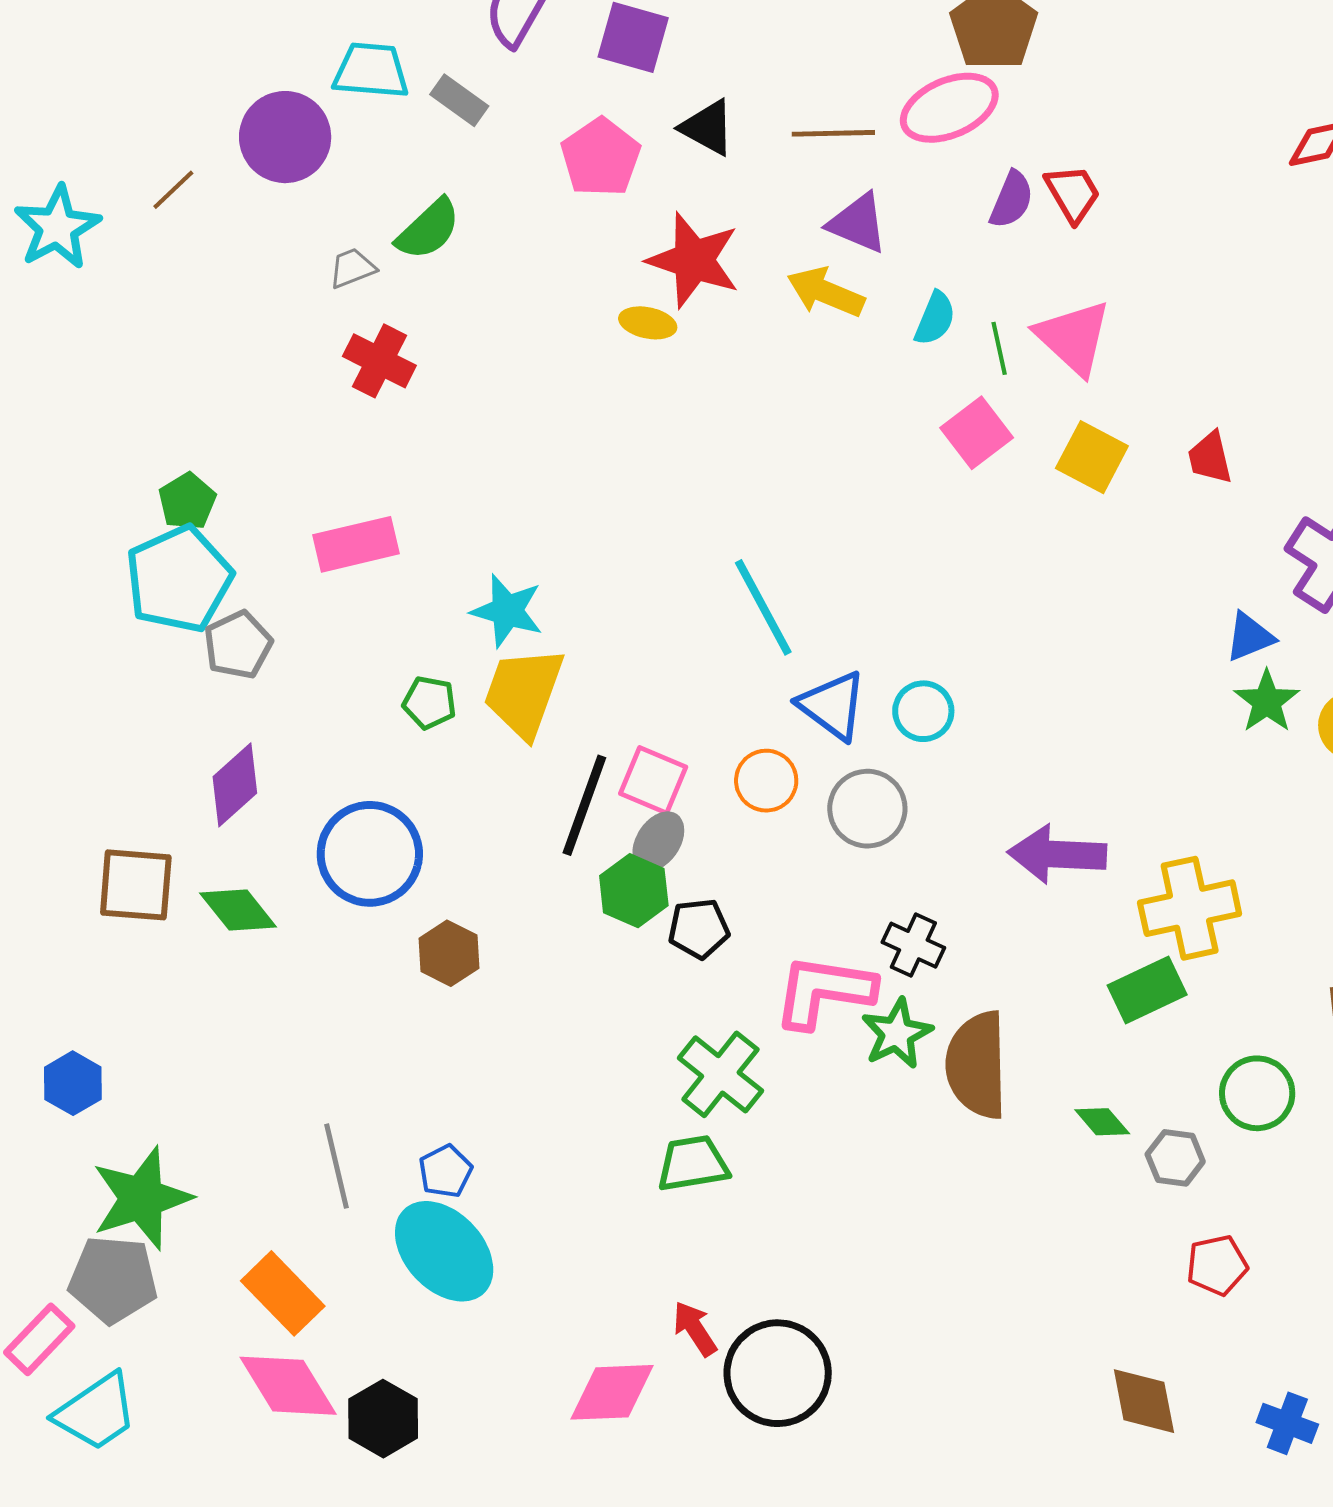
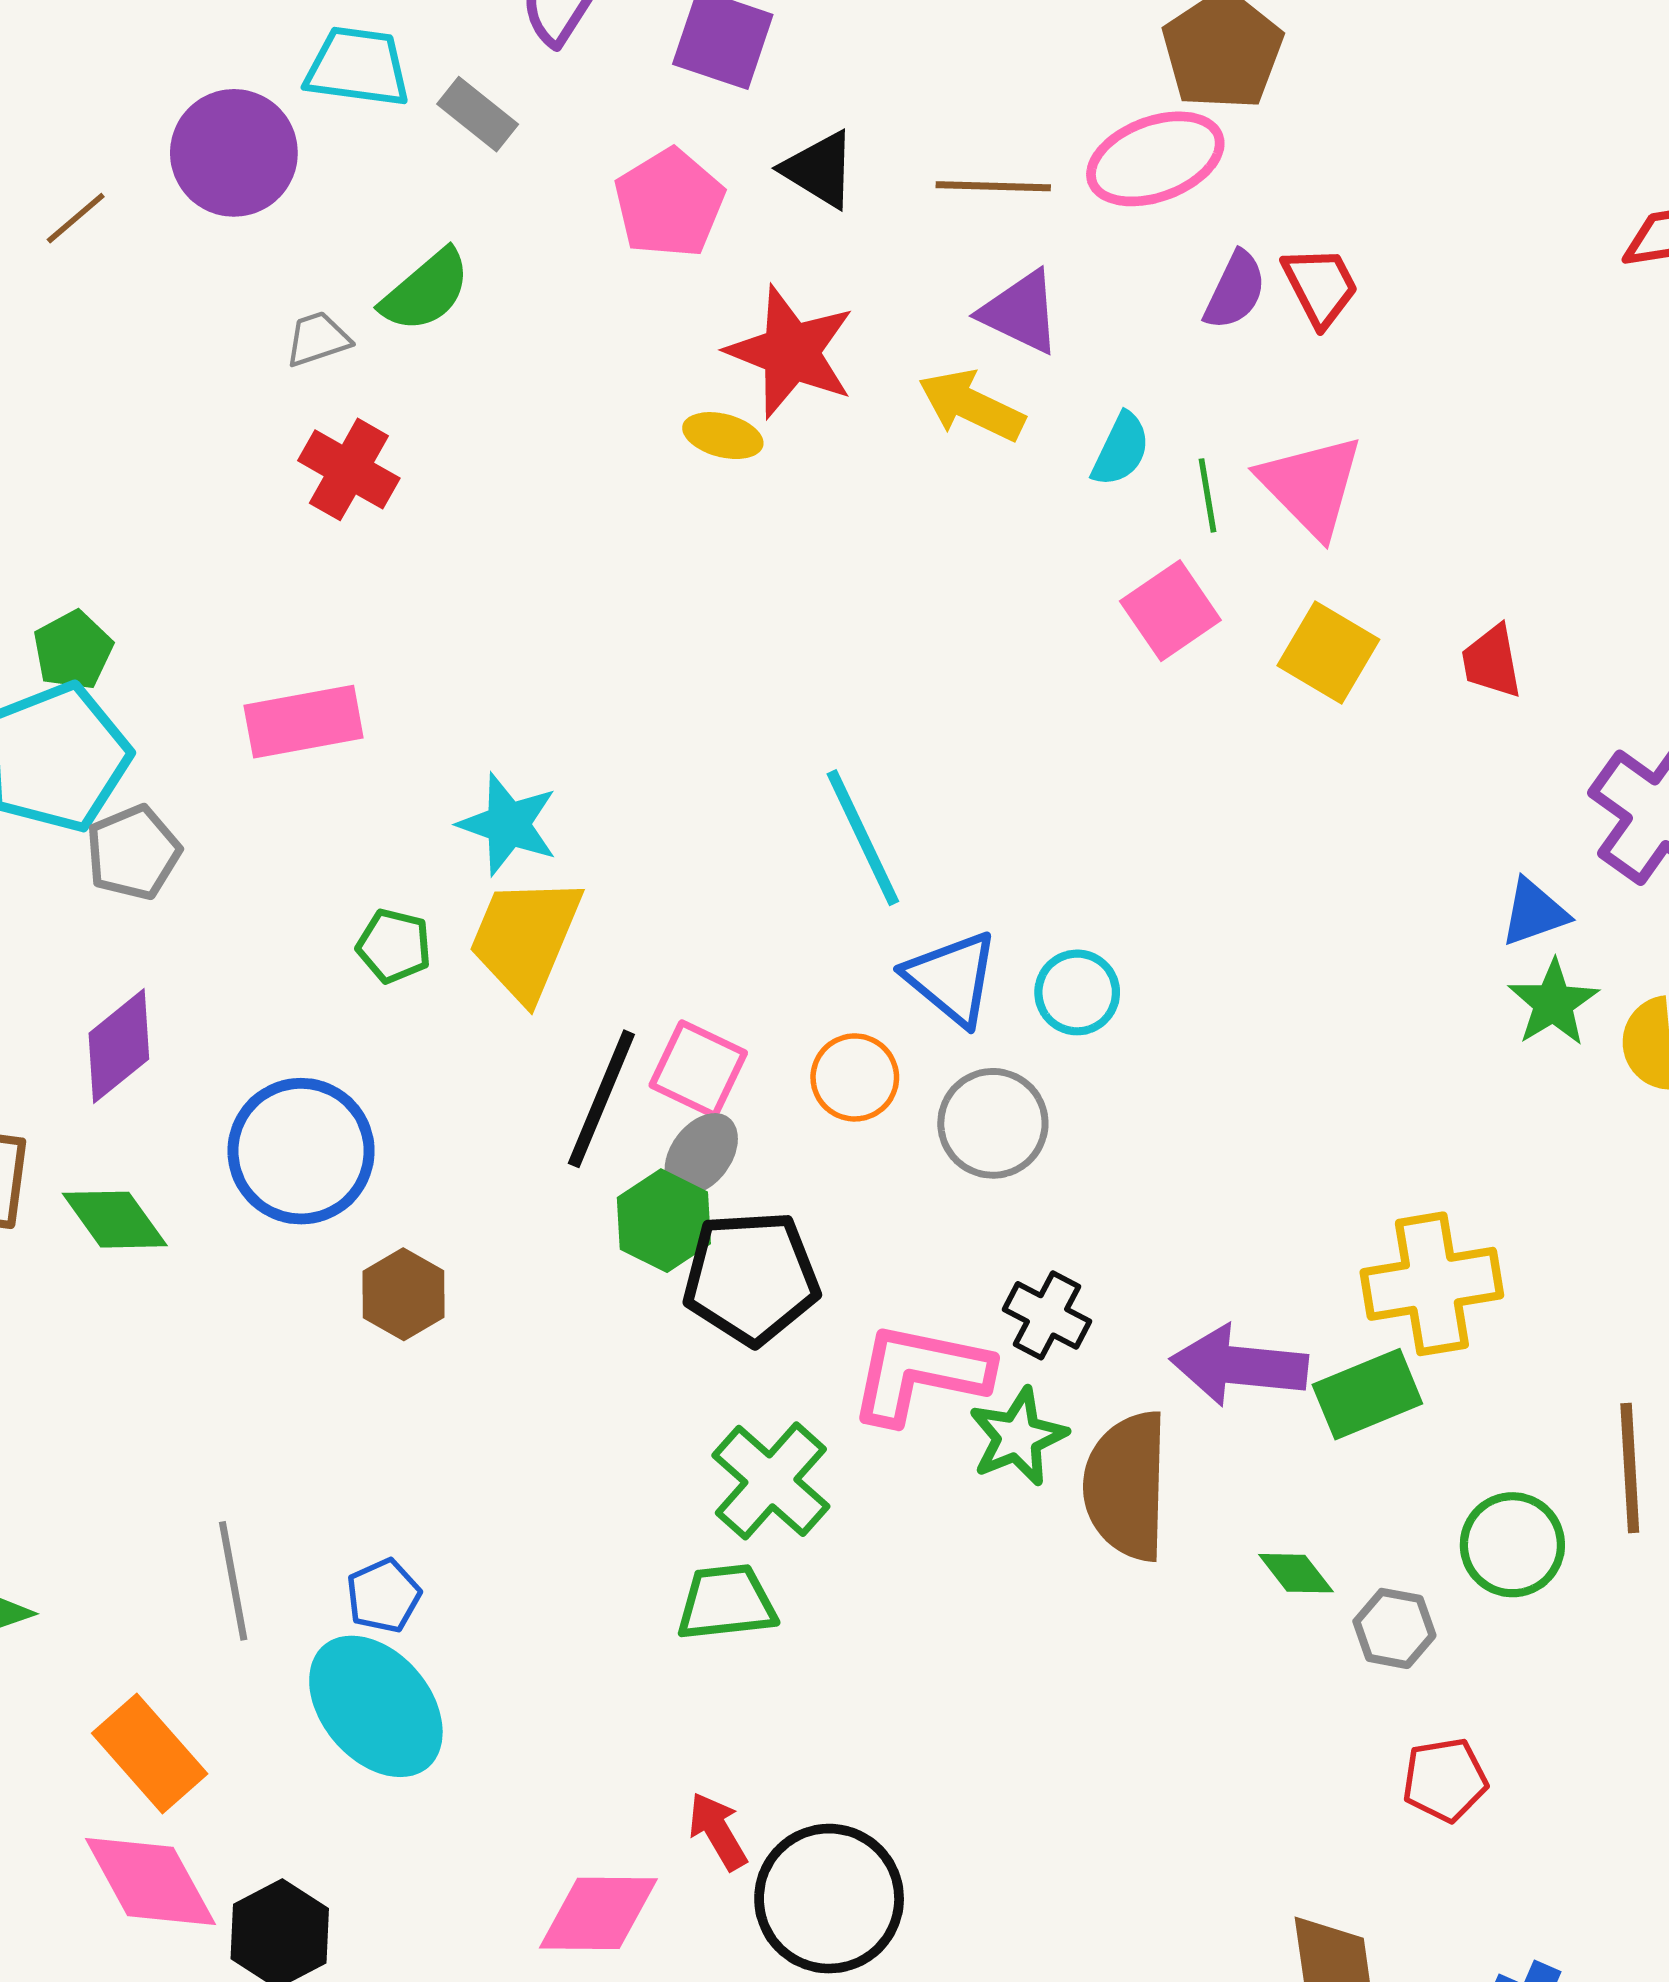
purple arrow: (1057, 854) -> (1239, 1366), moved
black pentagon: (699, 929) -> (751, 1278), size x1.6

